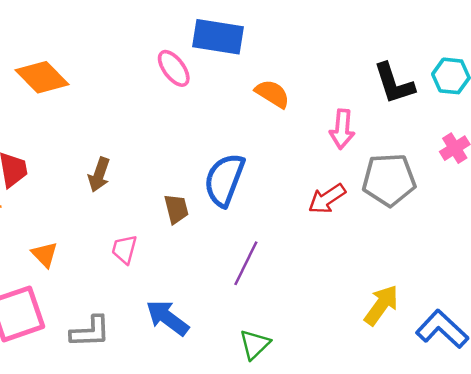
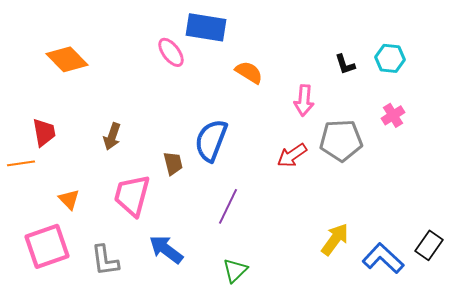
black L-shape: (394, 84) -> (345, 64), size x0.6
pink trapezoid: (124, 249) -> (132, 195), size x1.8
gray L-shape: (90, 332) -> (105, 260), turned 84

